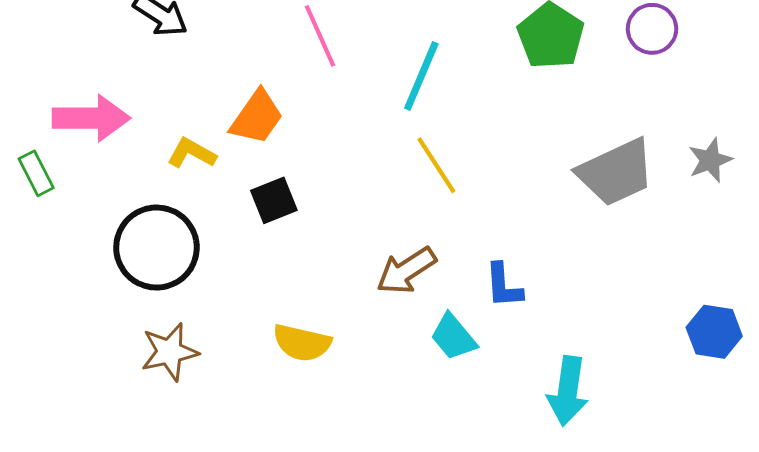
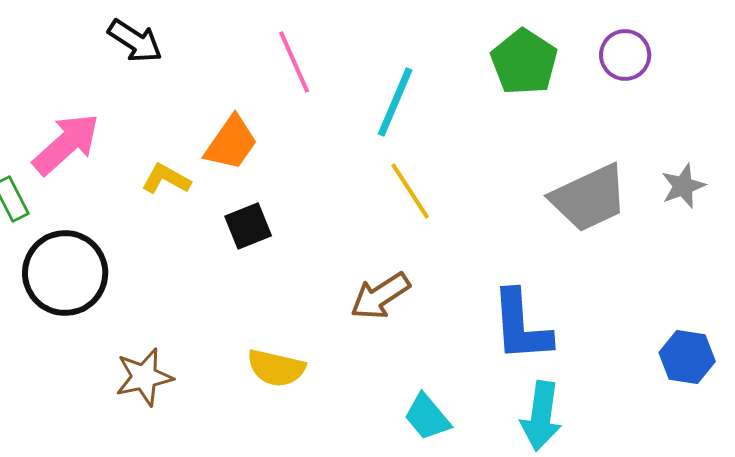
pink arrow: (91, 118) -> (66, 144), turned -42
black circle: (156, 248) -> (65, 273), moved
blue L-shape: (504, 286) -> (521, 326), moved, size x1.6
cyan trapezoid: (453, 337) -> (427, 417), moved

